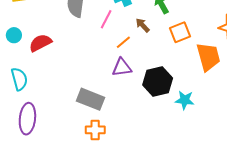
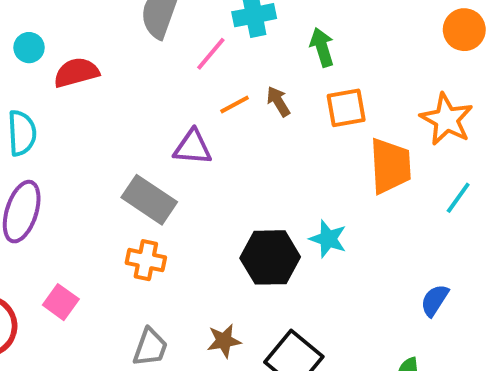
brown arrow: (143, 25) -> (278, 101), moved
purple triangle: (122, 67) -> (193, 147), moved
black hexagon: (158, 82) -> (270, 257), moved

